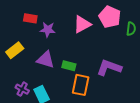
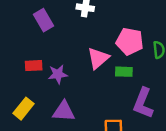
green rectangle: (69, 66) -> (124, 72), moved
purple L-shape: (109, 68) -> (143, 103), turned -75

